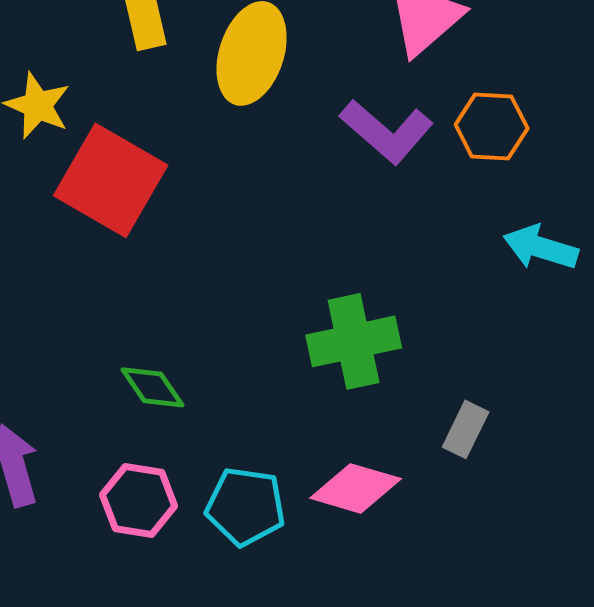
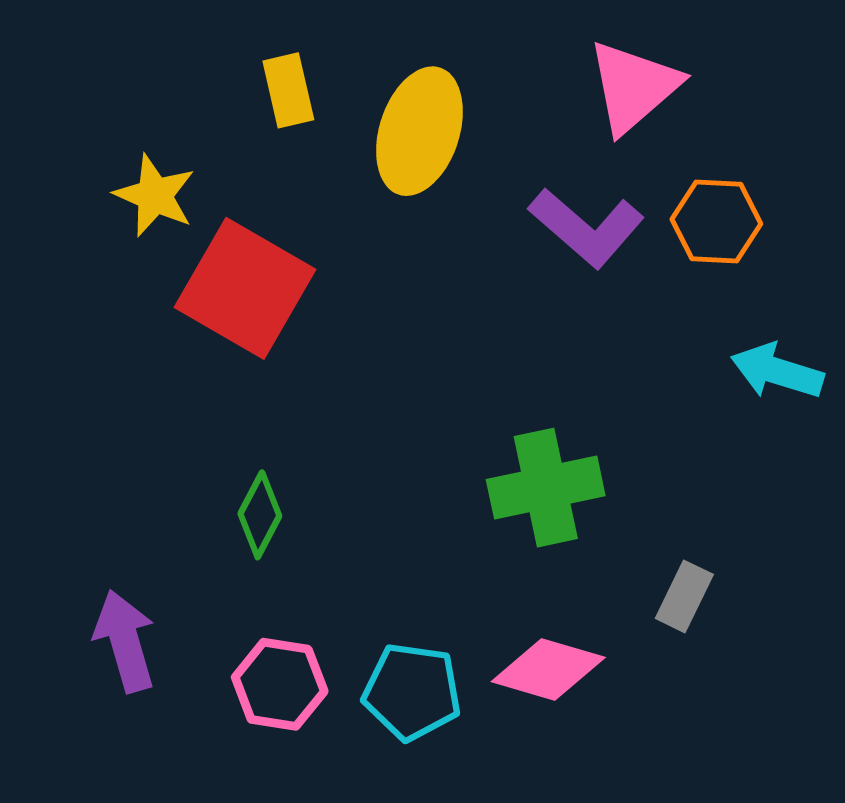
green diamond: (153, 387) -> (260, 515), moved, turned 62

